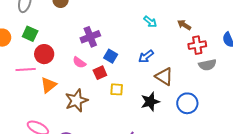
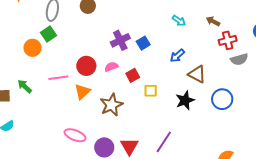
green square: (30, 34) -> (49, 34), moved, turned 35
red circle: (44, 54) -> (86, 66), moved
blue square: (111, 56) -> (143, 43), moved, turned 32
pink semicircle: (79, 62) -> (111, 67), turned 128

